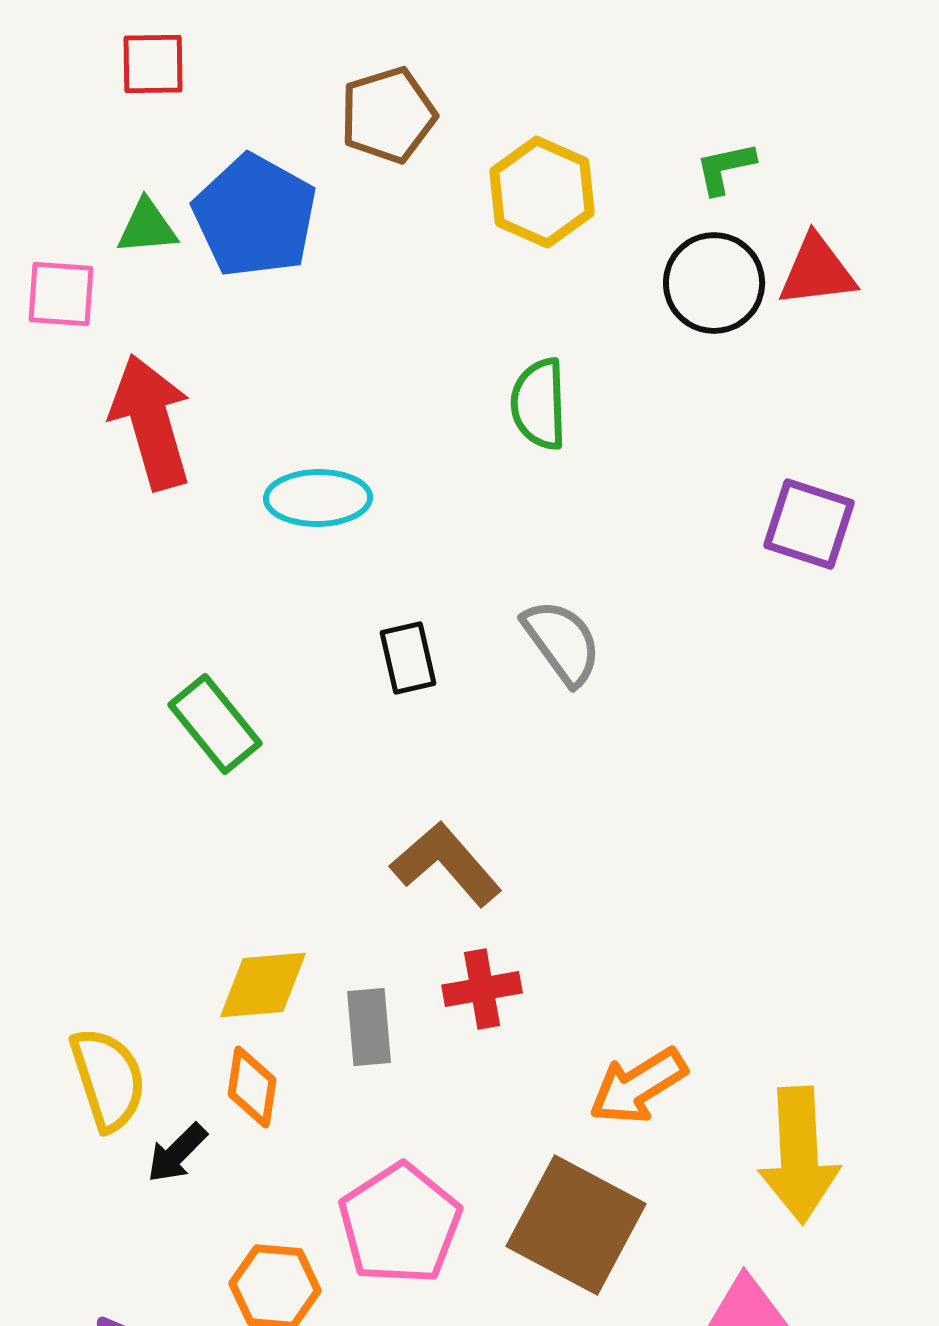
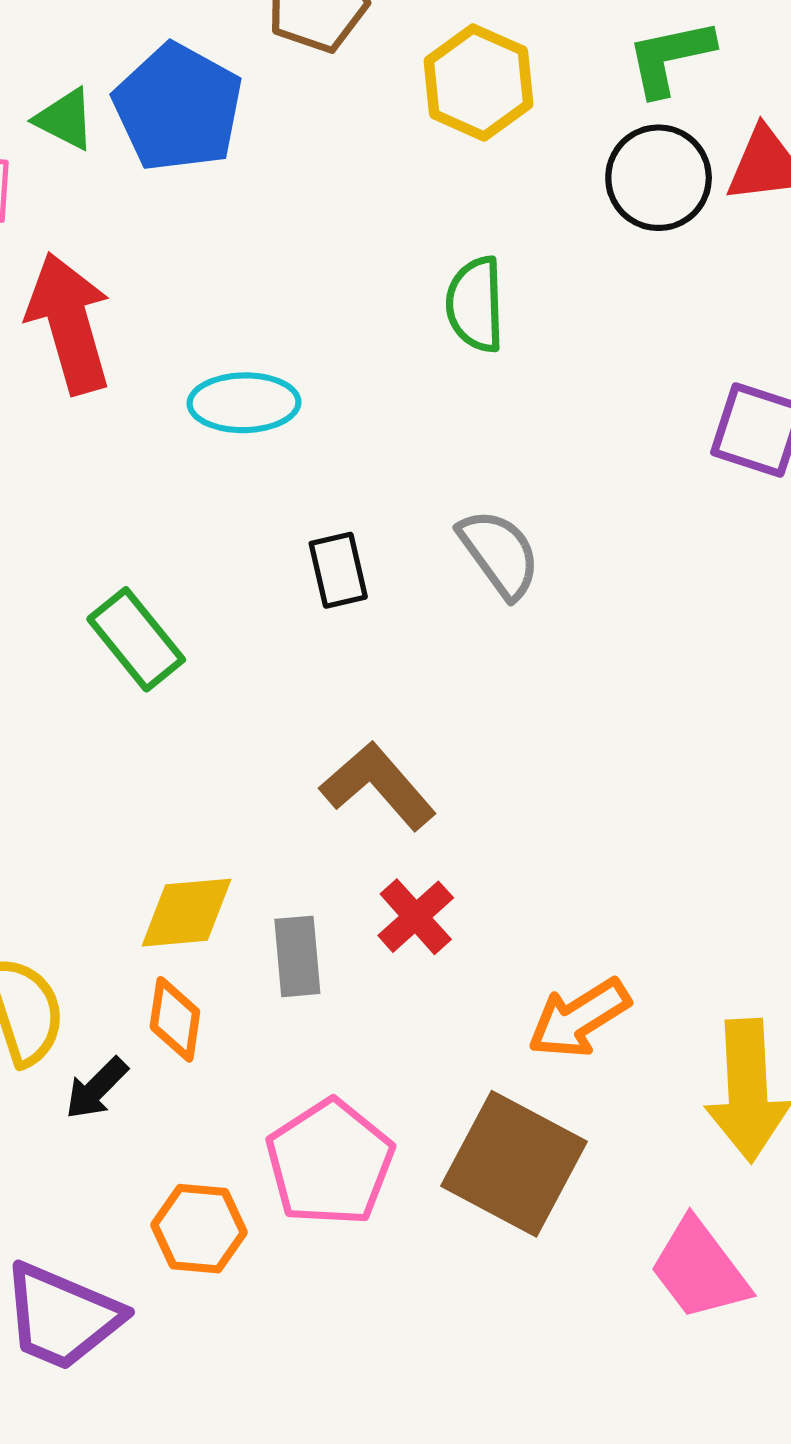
green L-shape: (725, 168) -> (670, 57), size x1.4
green triangle: (147, 227) -> (65, 119), turned 32
red cross: (482, 989) -> (416, 917), turned -32

